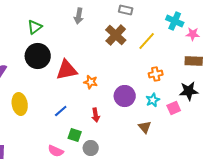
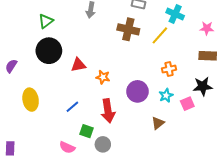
cyan cross: (175, 21) -> (175, 14), moved
brown cross: (116, 35) -> (128, 29), turned -30
red triangle: (67, 70) -> (78, 65), size x0.7
red arrow: (96, 115) -> (108, 111), size x1.6
brown triangle: (145, 127) -> (158, 123), turned 32

